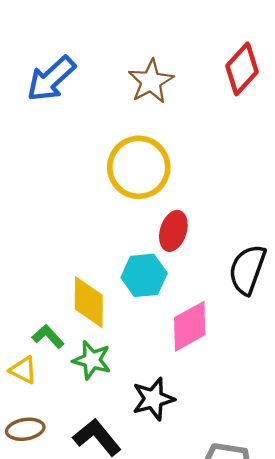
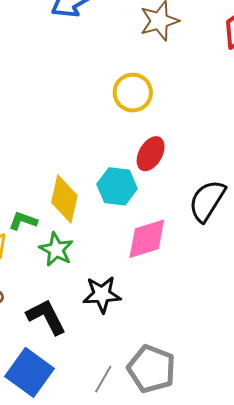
yellow circle: (139, 167) -> (133, 93), size x0.7
green L-shape: (48, 336) -> (23, 221), turned -40

